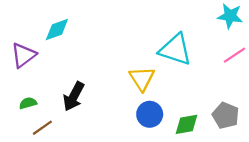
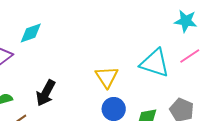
cyan triangle: (175, 50) -> (155, 63), moved

